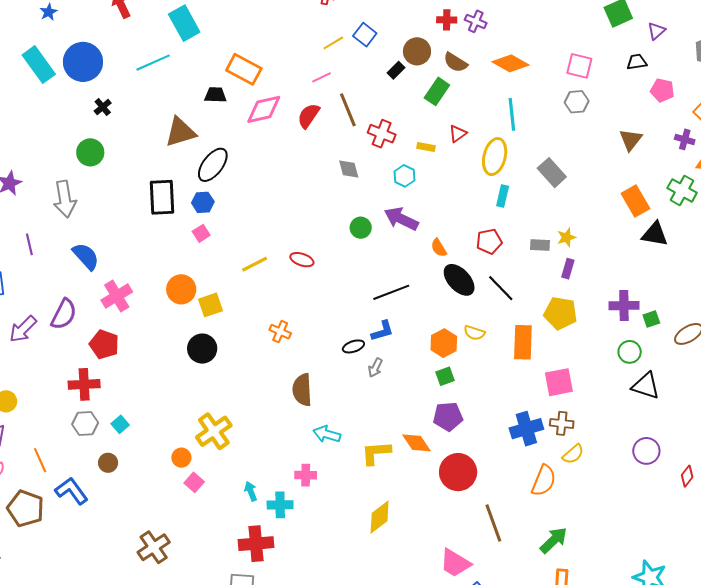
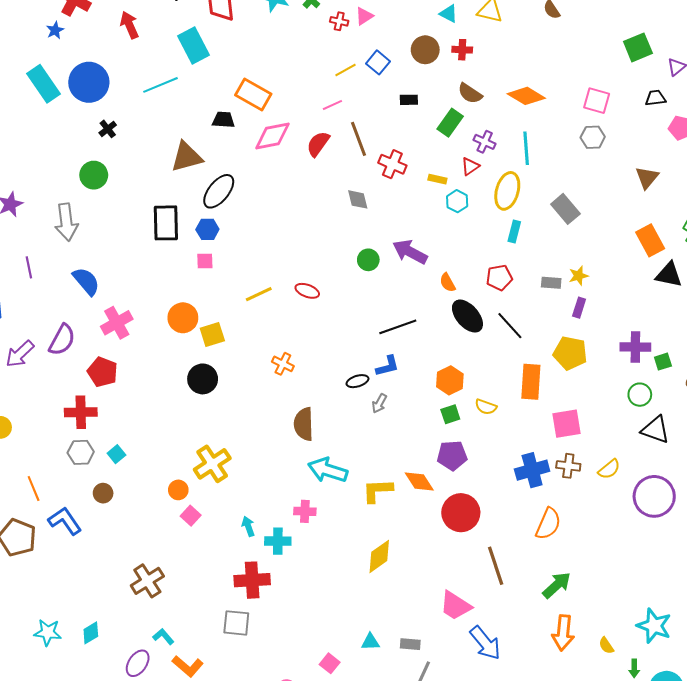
purple cross: (476, 21) -> (485, 142), moved
brown circle: (417, 51) -> (425, 50), moved
black rectangle: (396, 70) -> (409, 100), turned 42
cyan hexagon: (404, 176) -> (457, 201), moved
pink square: (201, 233) -> (205, 261), turned 30
yellow semicircle: (474, 333) -> (486, 407), moved
cyan arrow: (327, 434) -> (328, 470), size x1.4
purple circle: (646, 451) -> (654, 496), size x1.5
yellow semicircle: (573, 454) -> (609, 469), moved

